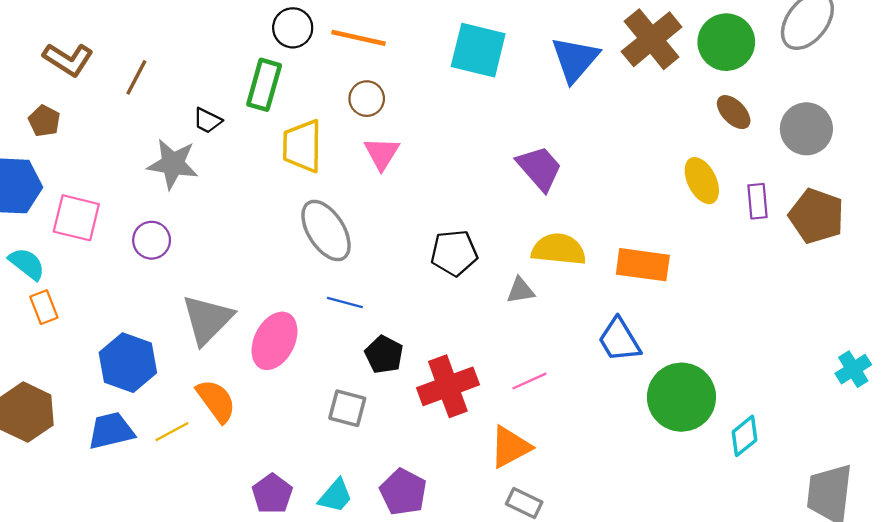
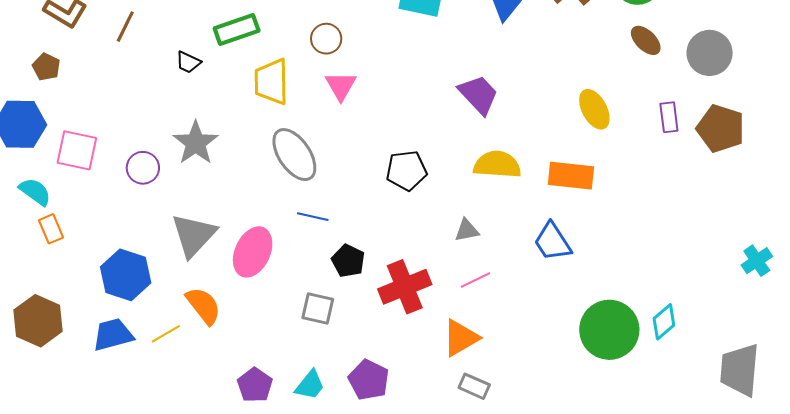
green rectangle: (264, 85) -> (237, 29), turned 57
gray star: (173, 164) -> (196, 143), moved, turned 30
yellow ellipse: (702, 181) -> (594, 109), moved
gray triangle: (520, 290) -> (467, 230), moved
green circle: (681, 397) -> (609, 330), moved

